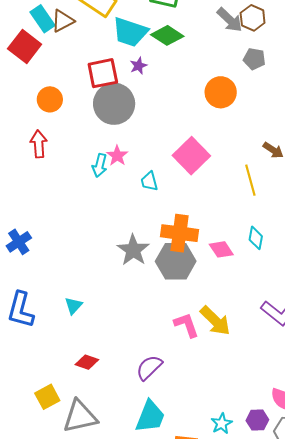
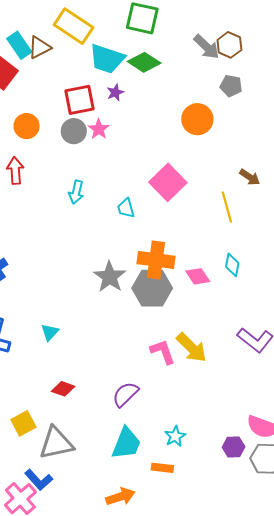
gray circle: (114, 104) -> (74, 131), moved, size x0.6
pink star: (117, 156) -> (99, 129), moved
cyan star: (222, 424) -> (175, 436), moved

